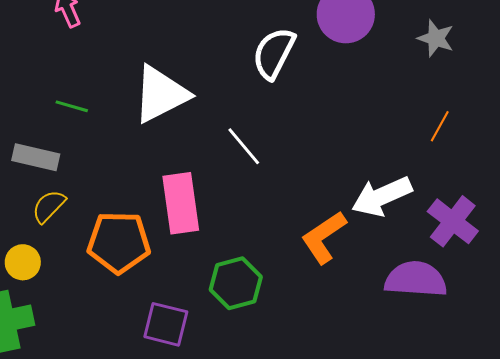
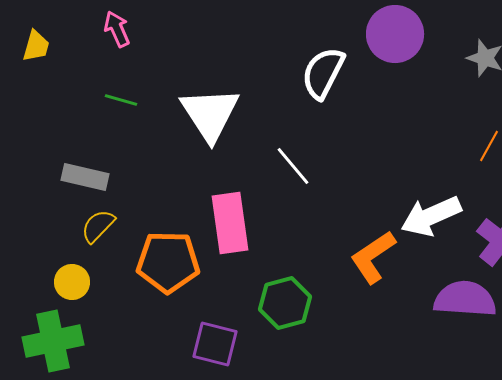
white triangle: (161, 94) -> (210, 114), turned -36
green line: (72, 106) -> (121, 100), moved

